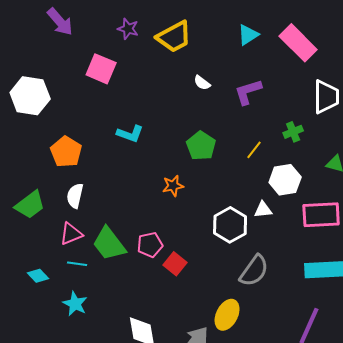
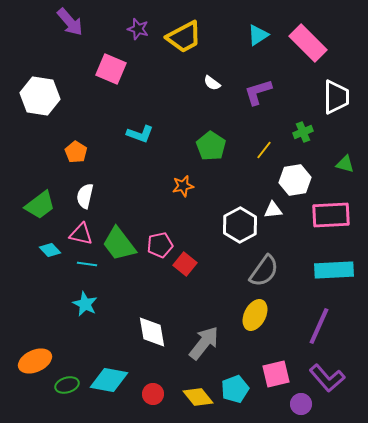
orange pentagon: (66, 152) -> (76, 152), size x0.7
pink triangle: (71, 234) -> (81, 234), turned 35
cyan diamond: (38, 276) -> (50, 250), moved
yellow ellipse: (227, 315) -> (255, 315), moved

